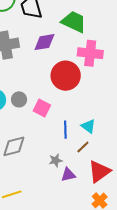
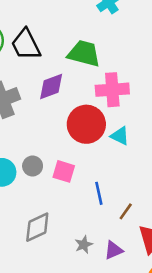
cyan triangle: (88, 126) -> (120, 136), moved
gray star: (56, 160) -> (84, 245), moved

